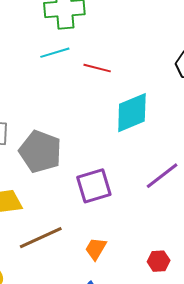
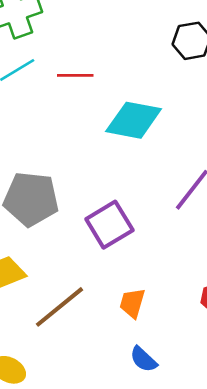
cyan diamond: (132, 113) -> (134, 120), turned 48

